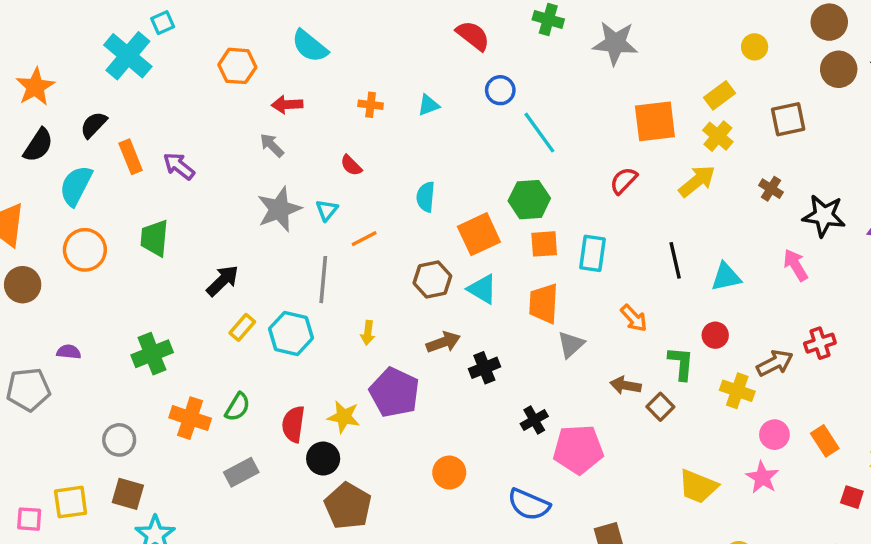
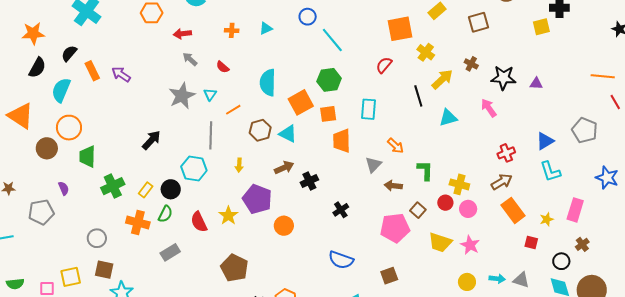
orange star: (35, 87) -> (33, 33), turned 30
yellow cross: (718, 136) -> (426, 52), moved
gray arrow: (272, 145) -> (190, 59), moved
yellow arrow: (697, 181) -> (442, 79), moved
cyan semicircle: (426, 197) -> (268, 83), size x1.5
green trapezoid: (155, 238) -> (87, 157), moved
orange square: (544, 244) -> (328, 114), moved
black line: (675, 260) -> (418, 96), moved
brown hexagon: (432, 279) -> (260, 130), moved
brown circle: (23, 285) -> (47, 148), moved
cyan triangle: (482, 289) -> (288, 134), moved
yellow rectangle: (242, 327) -> (146, 190), moved
red circle: (715, 335) -> (445, 203), moved
gray triangle: (571, 344) -> (373, 165), moved
purple semicircle: (69, 352) -> (64, 188), turned 64
brown arrow: (775, 363) -> (502, 182), moved
brown square: (660, 407) -> (418, 210), moved
yellow star: (344, 417) -> (228, 216), turned 30
red semicircle: (293, 424) -> (199, 222), turned -30
pink circle: (774, 435) -> (468, 209), moved
orange rectangle: (825, 441) -> (513, 210), size x1.4
pink pentagon: (578, 449) -> (395, 228), moved
black circle: (323, 459) -> (171, 189), moved
orange circle: (449, 473) -> (284, 226), moved
pink star: (762, 477) -> (470, 245), moved

